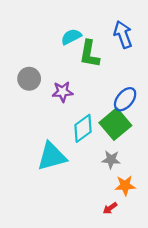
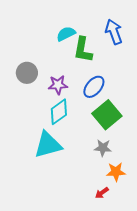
blue ellipse: (125, 99) -> (94, 87), moved
cyan diamond: (83, 128) -> (59, 112), moved

